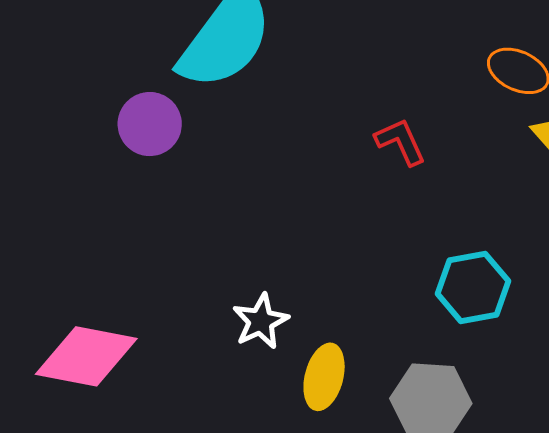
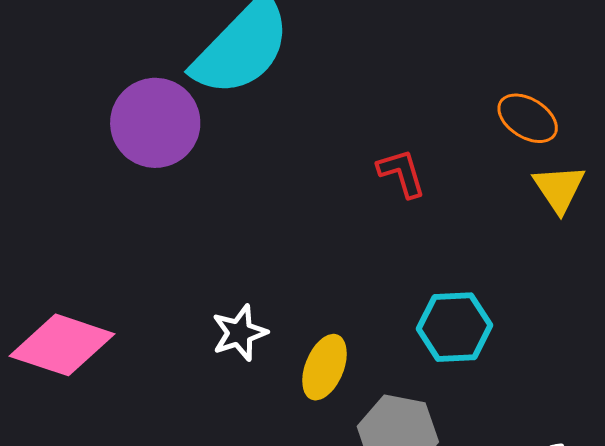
purple circle: (150, 124) -> (155, 123), size x1.4
yellow ellipse: (324, 377) -> (325, 367), moved

